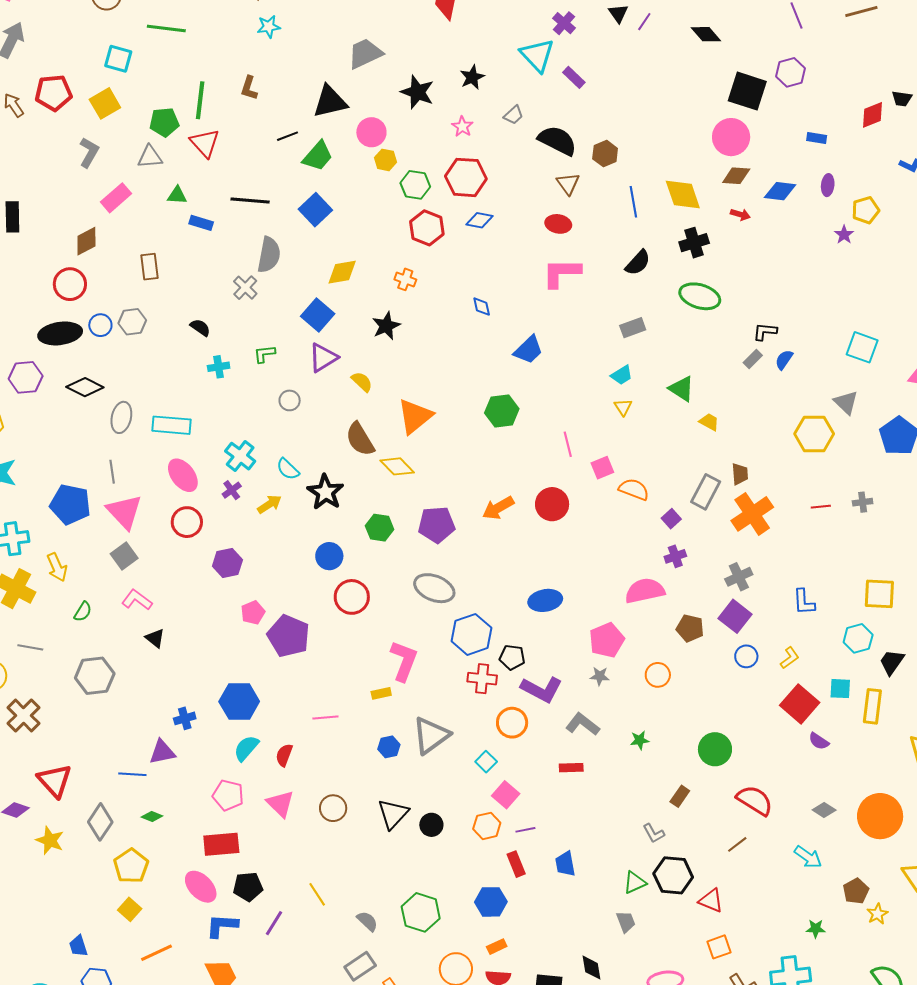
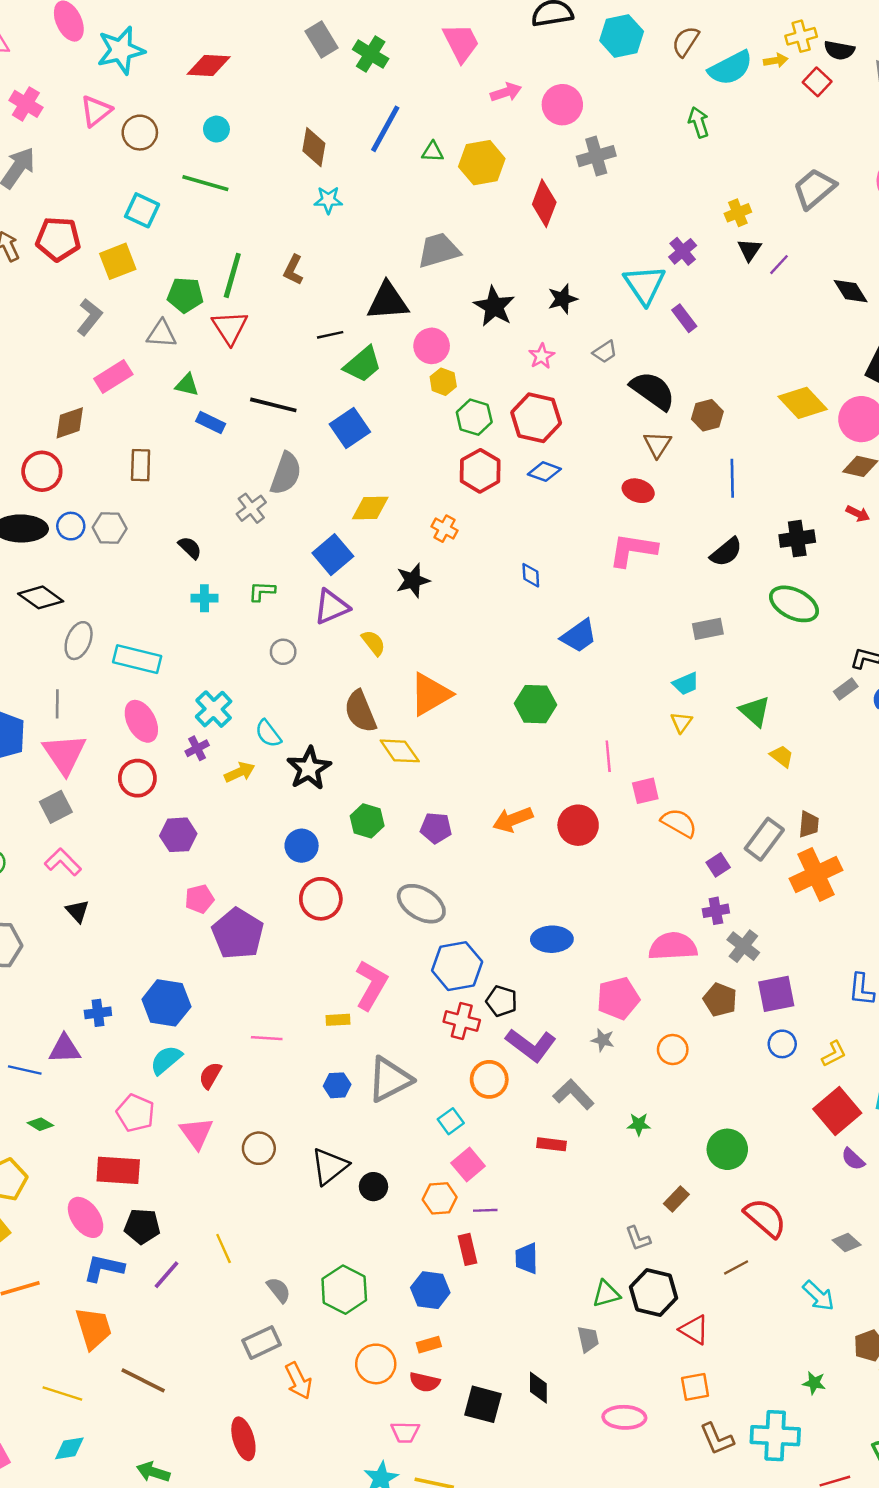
yellow diamond: (683, 195) -> (803, 403), moved, turned -33
purple pentagon: (437, 525) -> (436, 828), size x0.7
gray cross: (739, 577) -> (743, 946), moved, turned -36
purple square: (735, 616) -> (776, 994), turned 32

